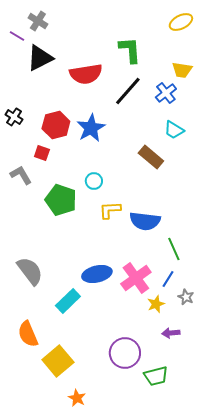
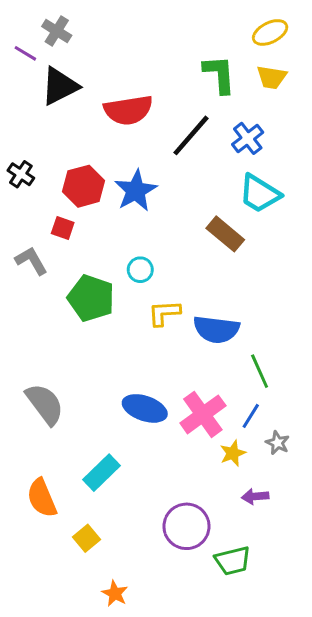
green L-shape: (130, 50) -> (219, 74), moved
yellow trapezoid: (182, 70) -> (272, 77), moved
cyan trapezoid: (174, 130) -> (260, 194), size x1.4
blue ellipse: (97, 274) -> (145, 408), turned 32
cyan rectangle: (68, 301) -> (101, 473), moved
yellow square: (58, 361) -> (87, 538), size x0.6

